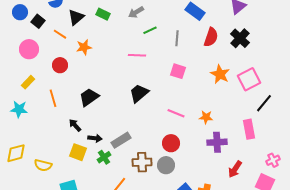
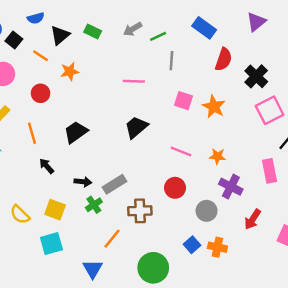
green line: (150, 30) -> (158, 36), moved
gray line: (177, 38) -> (171, 61), moved
black cross: (240, 38) -> (256, 76), moved
orange star: (220, 74) -> (214, 107), moved
black arrow: (75, 125) -> (47, 166), moved
purple cross: (217, 142) -> (231, 187), turned 30
yellow square: (78, 152) -> (55, 210), moved
yellow semicircle: (43, 165) -> (20, 214), turned 30
gray circle: (166, 165) -> (207, 211), moved

